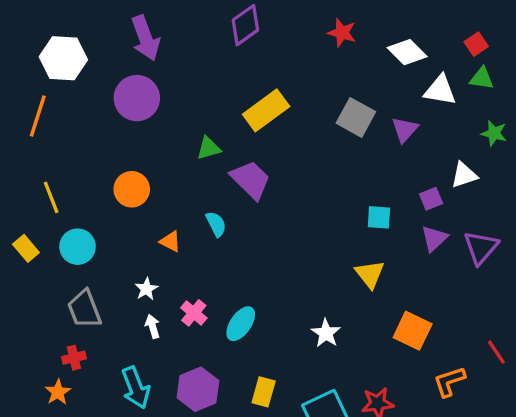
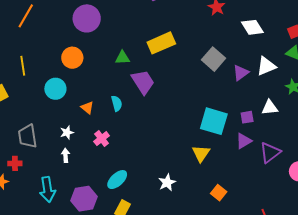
white triangle: (440, 90) -> (266, 66), moved, turned -45
orange circle: (132, 189) -> (72, 58), moved
cyan square: (379, 217) -> (214, 121), size x1.8
cyan circle: (78, 247) -> (55, 89), moved
pink cross: (194, 313) -> (102, 139), moved
cyan ellipse: (241, 324) -> (117, 180), moved
orange square: (413, 331) -> (219, 193), size x0.7

